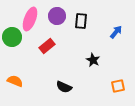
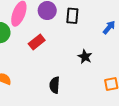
black semicircle: (64, 87) -> (55, 85), turned 70

